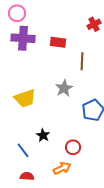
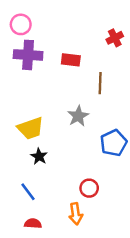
black star: (43, 135) -> (39, 156), moved
orange arrow: (62, 168) -> (76, 214), turned 108

